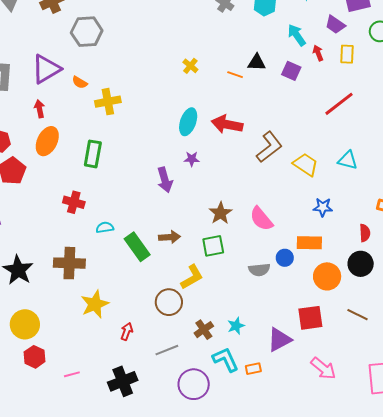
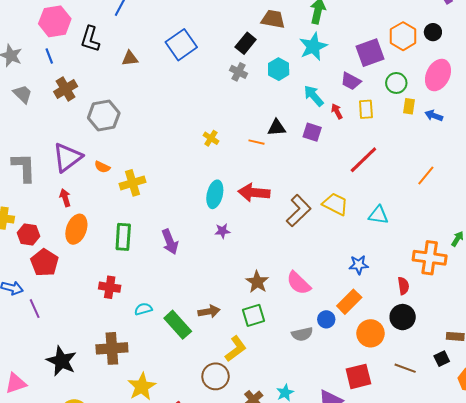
yellow trapezoid: (306, 165) -> (335, 204), moved
purple arrow: (165, 180) -> (170, 242), moved
orange rectangle: (309, 243) -> (349, 302), turned -40

